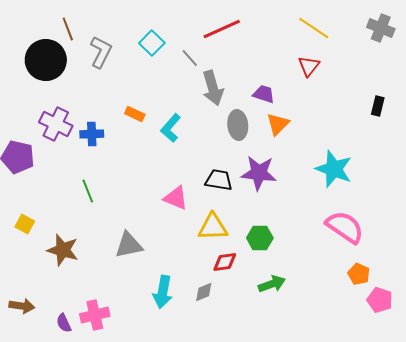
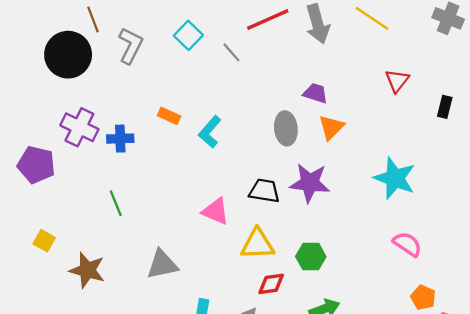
red triangle: (309, 66) -> (397, 81), moved
gray arrow: (213, 88) -> (318, 24), moved
pink semicircle: (345, 227) -> (407, 244), size x0.7

